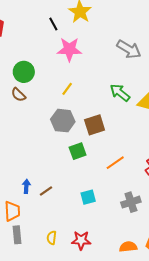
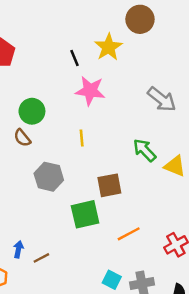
yellow line: (67, 89) -> (82, 138), turned -48
gray hexagon: (63, 121) -> (49, 177), moved
green square: (78, 151) -> (85, 214), size x1.4
cyan square: (88, 197) -> (112, 280), moved, turned 35

